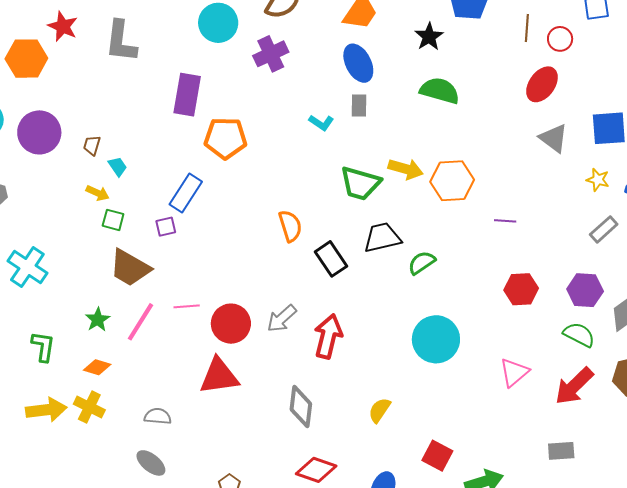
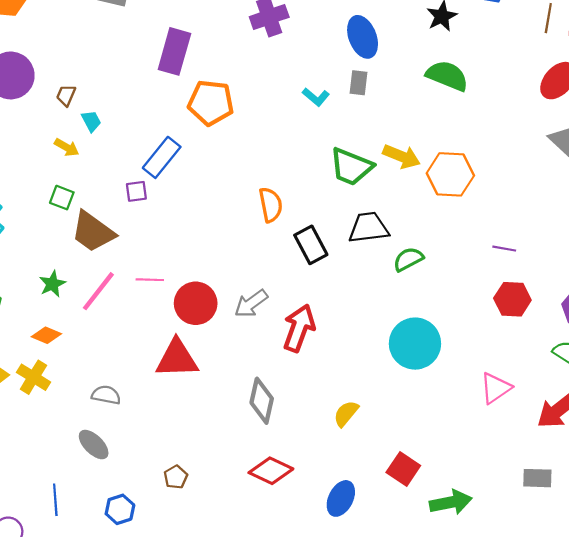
green square: (113, 220) -> (62, 198), moved
purple line: (505, 221) -> (504, 249), moved

